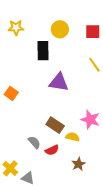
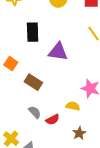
black rectangle: (43, 51) -> (33, 32), moved
brown rectangle: (55, 125) -> (33, 82), moved

